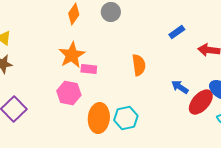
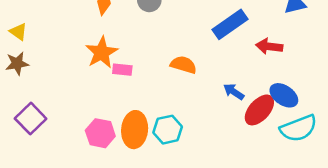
blue rectangle: (177, 32) -> (230, 24), size x1.8
orange semicircle: (139, 65) -> (184, 65), turned -65
pink hexagon: (69, 93) -> (100, 133), moved

